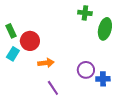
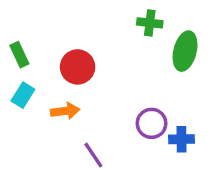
red circle: (30, 41) -> (78, 67), moved
orange arrow: (46, 63) -> (65, 111), moved

